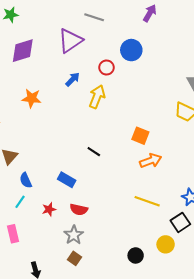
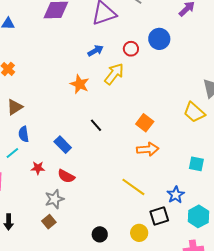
orange star: (32, 98) -> (80, 84), moved
black circle: (136, 255) -> (100, 234), moved

